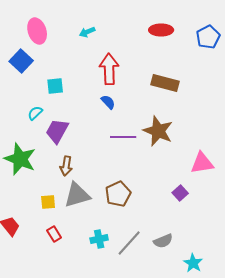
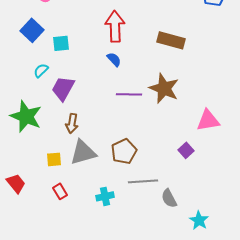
blue square: (21, 61) -> (32, 30), moved
gray semicircle: (163, 241) -> (169, 198), turned 84
gray line: (129, 243) -> (143, 181), moved, turned 44

